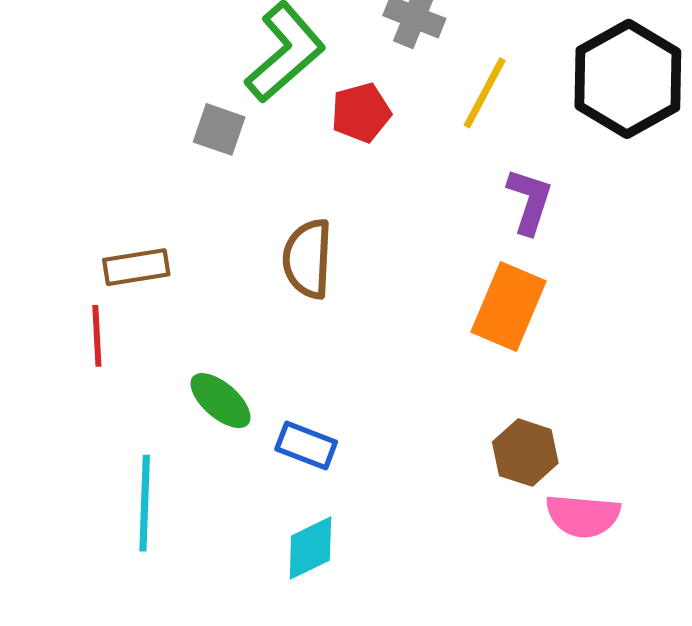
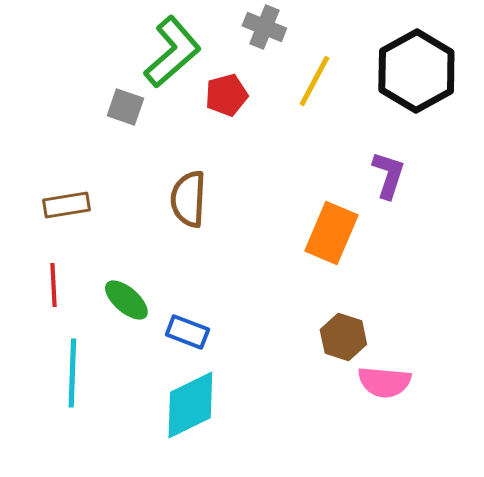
purple L-shape: (530, 201) -> (388, 175), moved
red line: (97, 336) -> (53, 285), moved
cyan diamond: (310, 548) -> (190, 405), size x1.5

